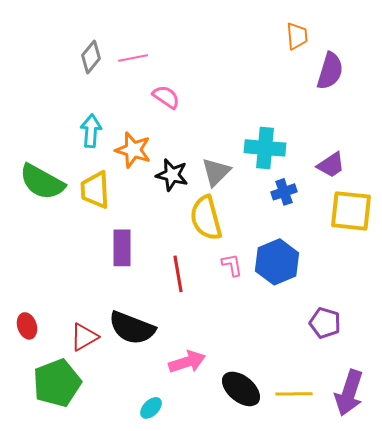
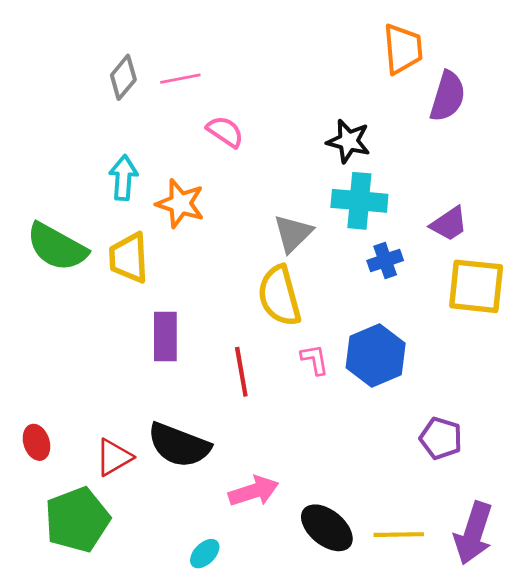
orange trapezoid: (297, 36) -> (403, 49), size x1.4
black star: (172, 175) -> (349, 141), moved

